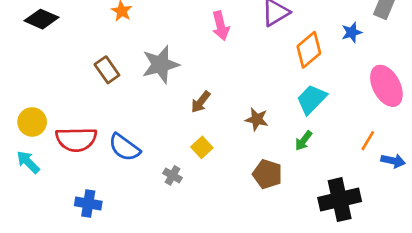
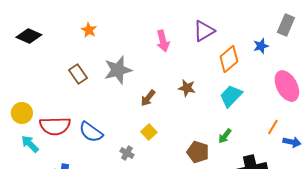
brown star: (257, 119) -> (187, 88), moved
green arrow: (304, 141) -> (225, 136), moved
cyan arrow: (28, 162) -> (30, 144), moved

